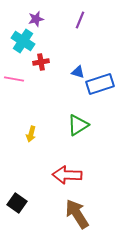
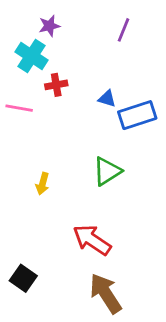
purple line: (80, 20) -> (123, 30), moved
red arrow: (67, 175) -> (92, 240), turned 32

